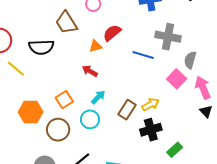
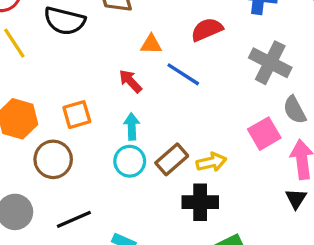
red semicircle: (112, 33) -> (207, 30), moved
blue line: (143, 55) -> (183, 74), moved
gray semicircle: (190, 60) -> (295, 110), turned -60
cyan arrow: (98, 97) -> (132, 126), turned -63
cyan circle: (90, 119) -> (130, 161), moved

